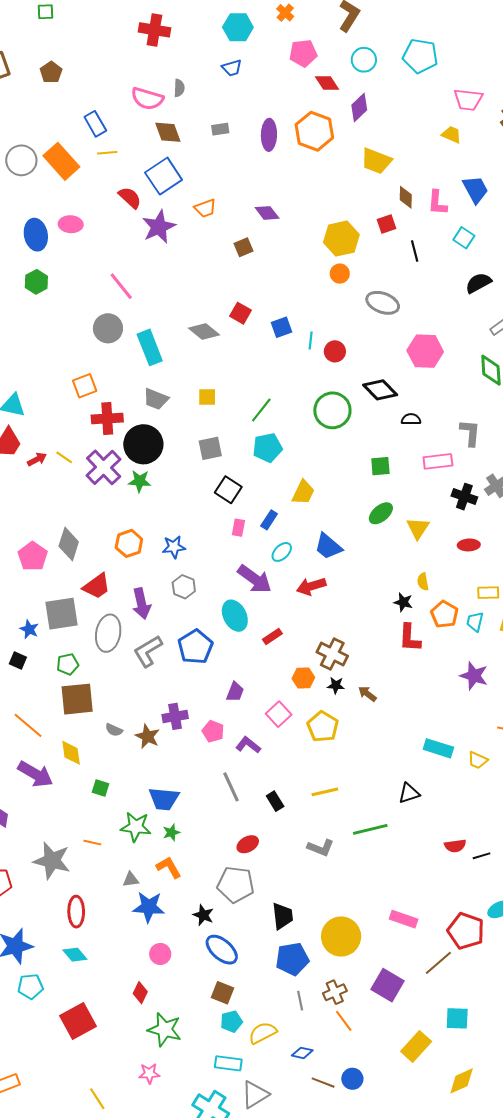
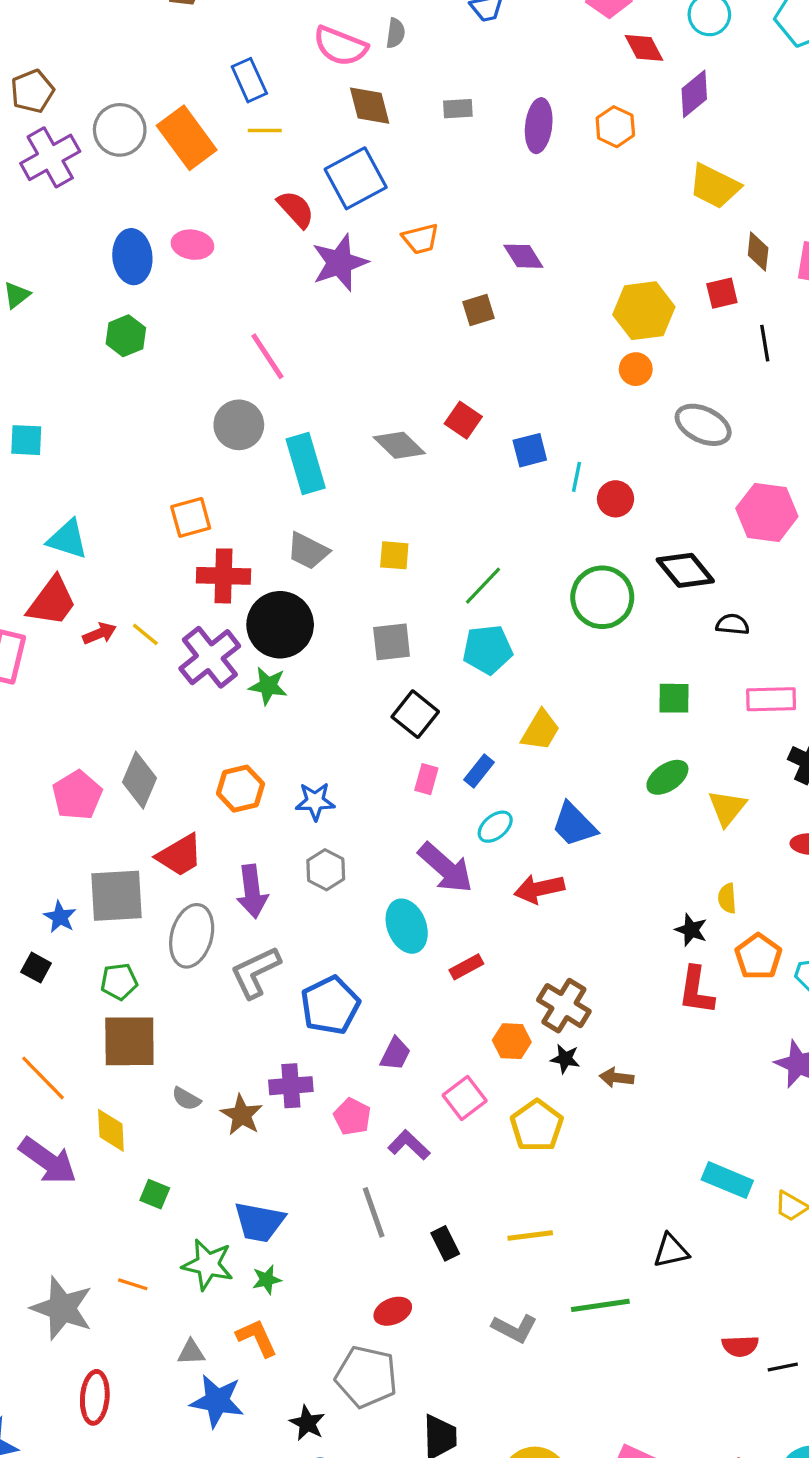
orange hexagon: (314, 131) -> (615, 127), size x0.6
blue pentagon: (195, 647) -> (330, 1005), moved
brown arrow: (367, 694) -> (617, 1078), turned -36

